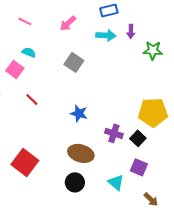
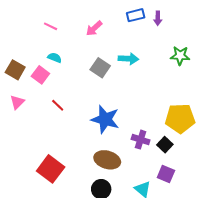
purple arrow: (131, 31) -> (158, 18), moved
cyan arrow: (106, 35) -> (128, 59), moved
blue star: (79, 113) -> (105, 119), size x1.6

